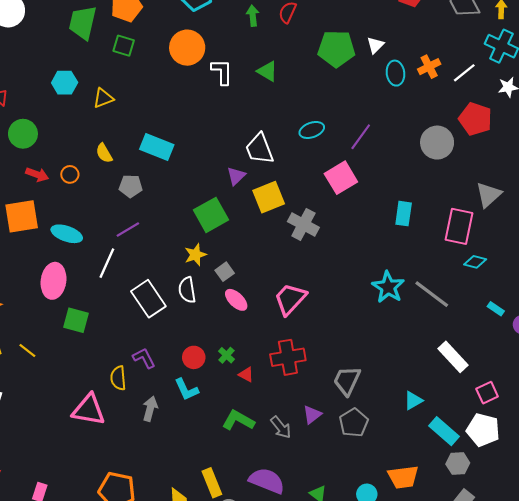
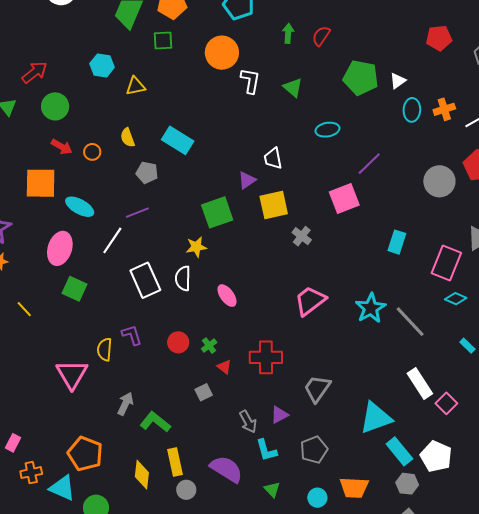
green square: (124, 46) -> (163, 40), turned -30
cyan ellipse: (312, 130) -> (327, 130), moved
white trapezoid: (259, 149) -> (273, 159), size x0.7
gray cross: (303, 224) -> (302, 236), size x0.7
gray square: (225, 272) -> (204, 392), moved
pink trapezoid: (290, 299) -> (310, 301), moved
cyan L-shape: (186, 389) -> (266, 450), moved
pink square: (487, 393) -> (446, 403), moved, turned -30
cyan triangle: (413, 401) -> (376, 418), size x1.8
gray arrow: (150, 409) -> (125, 404), moved
pink triangle: (89, 410) -> (72, 374), turned 40
green L-shape: (238, 420) -> (155, 422), moved
gray pentagon: (354, 423) -> (314, 450), moved

